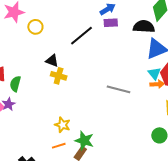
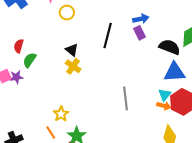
purple rectangle: (111, 23) -> (140, 33), turned 48
black line: (81, 36) -> (108, 36), turned -55
gray line: (119, 89) -> (125, 98), turned 50
orange line: (59, 146) -> (51, 133), turned 56

